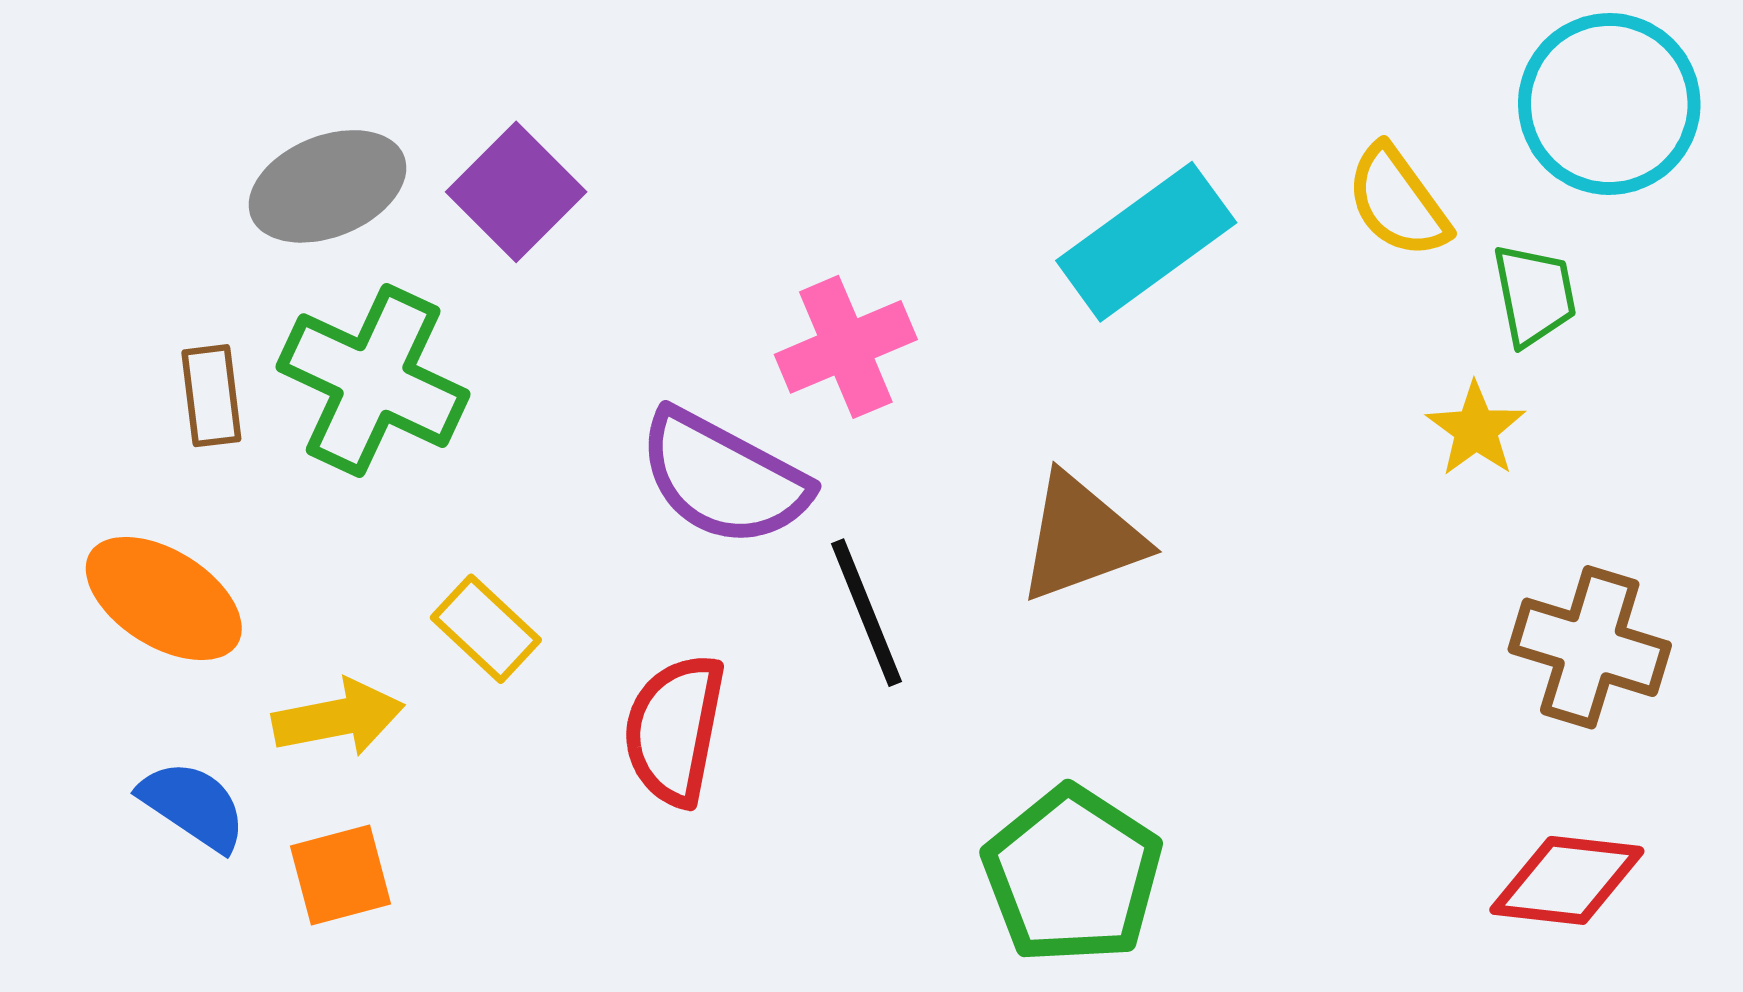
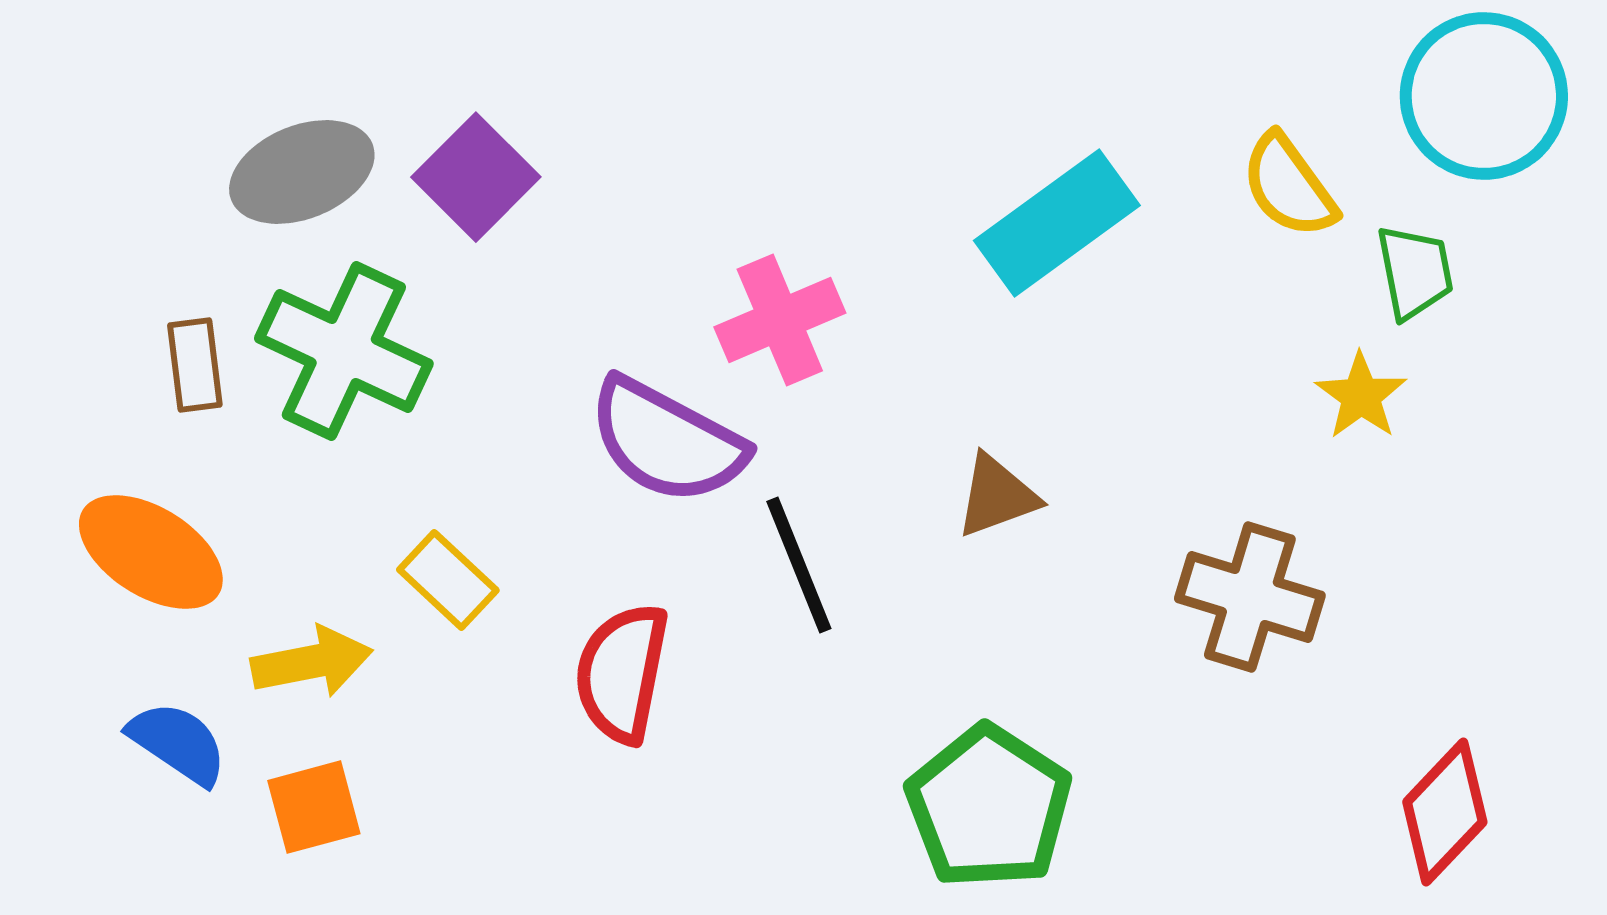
brown triangle: (1081, 538) -> (997, 496), size x0.7
brown cross: (1590, 647) -> (1250, 597), moved
red diamond: (1567, 880) -> (1445, 812), turned -53

